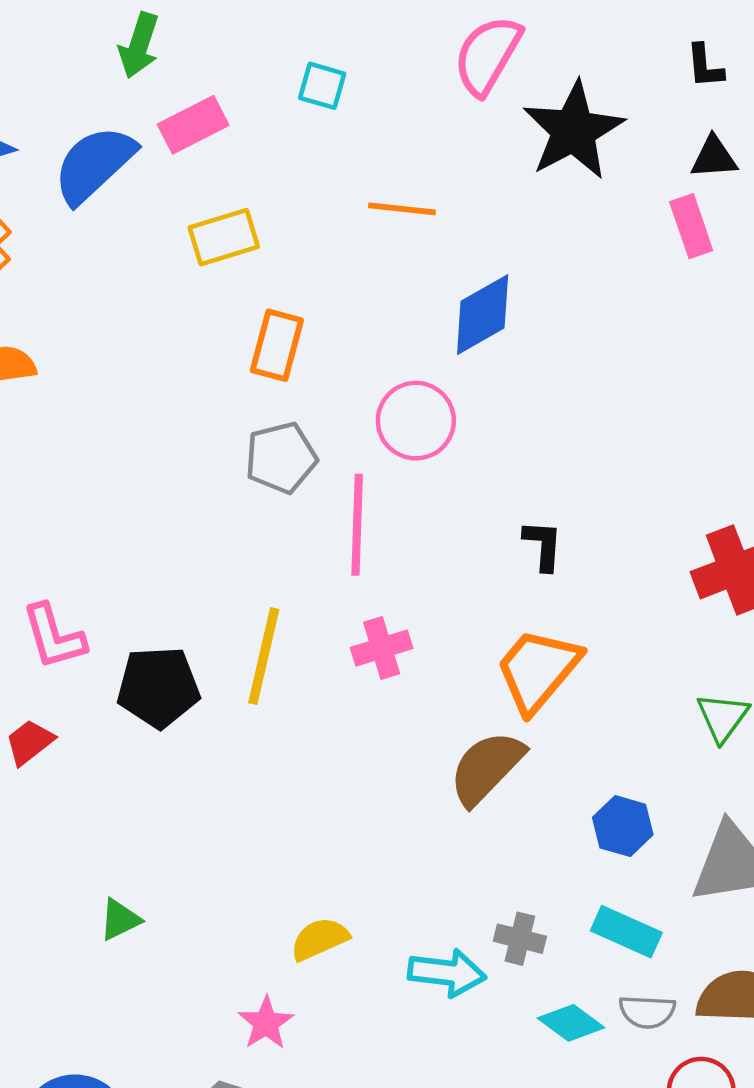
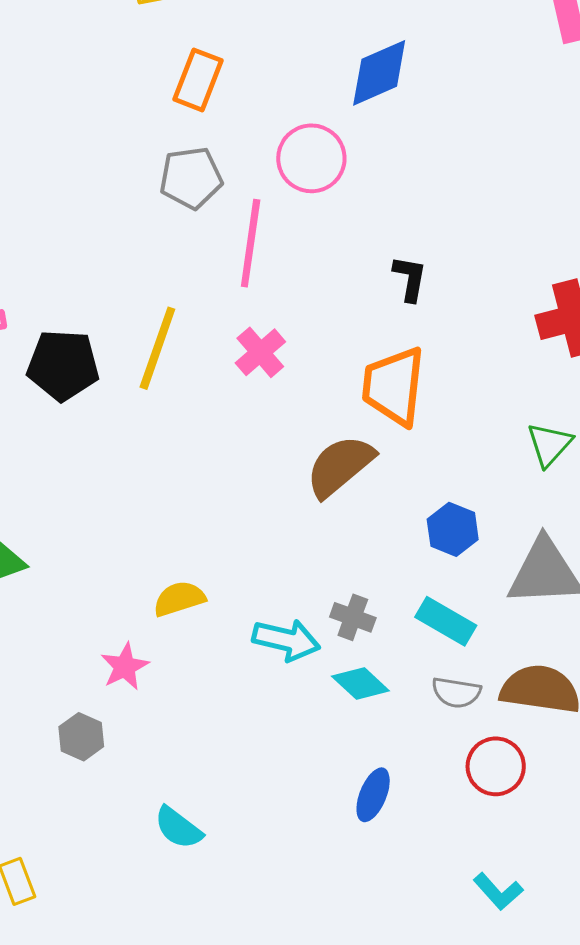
pink cross: (382, 648) -> (260, 352), turned -30
orange trapezoid: (538, 670) -> (394, 386), turned -40
cyan diamond: (571, 1023) -> (360, 684), moved

